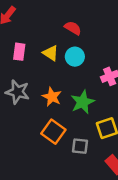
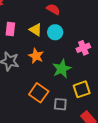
orange star: (52, 97) -> (36, 56), moved

